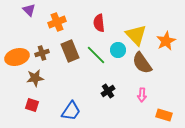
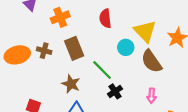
brown cross: (42, 53) -> (44, 51), turned 32
green line: (96, 55) -> (102, 70), moved
brown star: (35, 78) -> (71, 84), moved, turned 30

